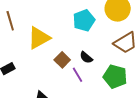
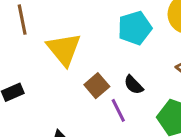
yellow triangle: (39, 38) -> (64, 49), turned -45

